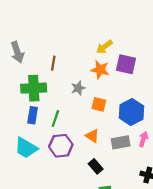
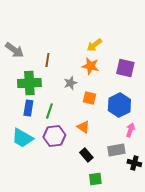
gray arrow: (17, 52) -> (14, 50), turned -36
purple square: (126, 64) -> (125, 68), moved
gray rectangle: (121, 142) -> (116, 150), moved

